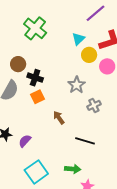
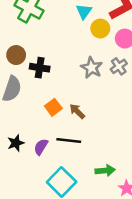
orange square: (37, 97) -> (53, 107), moved
gray cross: (94, 105) -> (119, 66), moved
black line: (85, 141) -> (69, 140), moved

